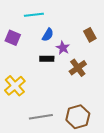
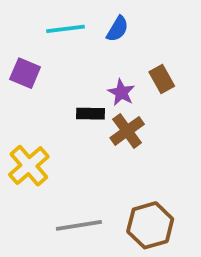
blue semicircle: (48, 35) -> (117, 29), moved
brown rectangle: (90, 35) -> (162, 79), moved
brown cross: (78, 68) -> (127, 131), moved

